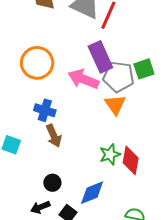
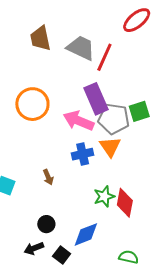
blue cross: (45, 110) -> (83, 154), moved, turned -30
brown arrow: (54, 136) -> (48, 177), size x0.7

